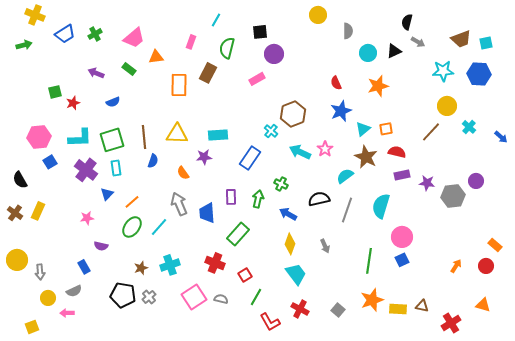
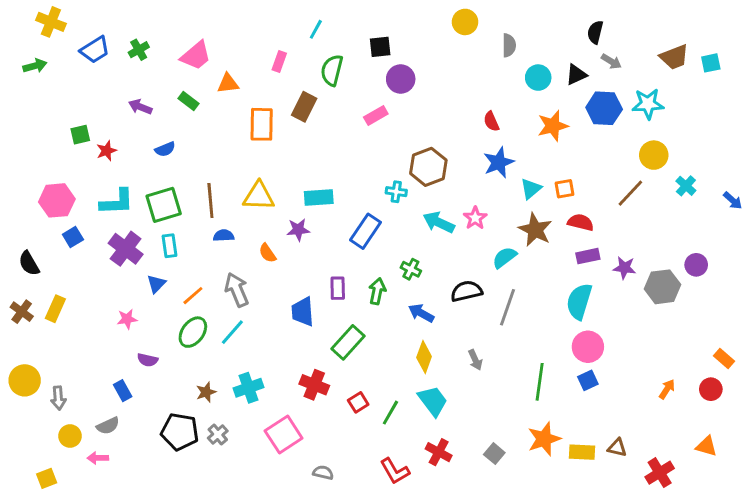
blue hexagon: (479, 74) -> (604, 108), moved
cyan cross: (271, 131) -> (396, 192), turned -32
blue semicircle: (153, 161) -> (224, 236), turned -112
gray arrow: (179, 204) -> (237, 290), moved
cyan semicircle: (381, 206) -> (579, 301), moved
green line: (256, 297) -> (390, 413), moved
gray semicircle: (221, 299) -> (323, 473), moved

